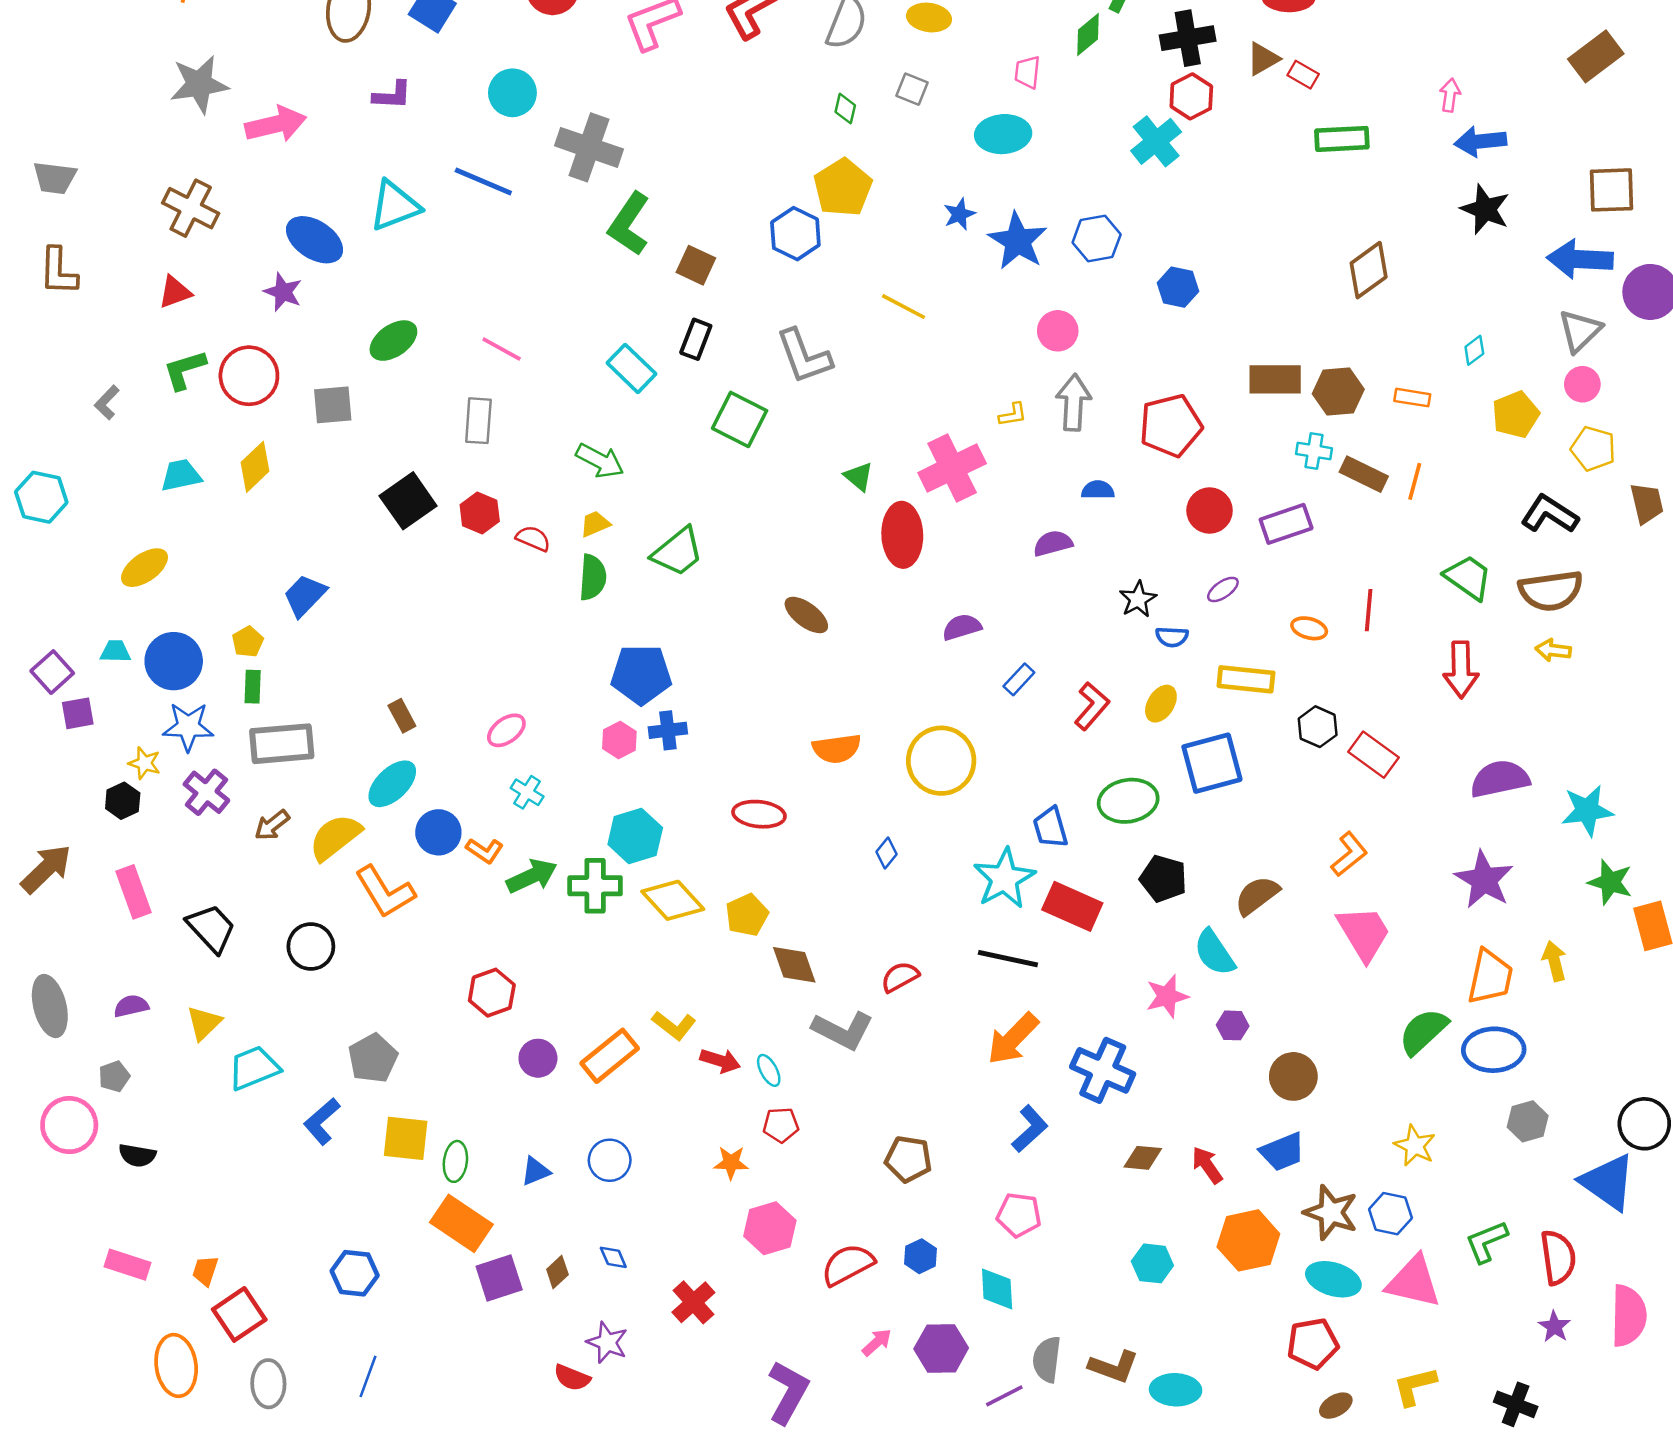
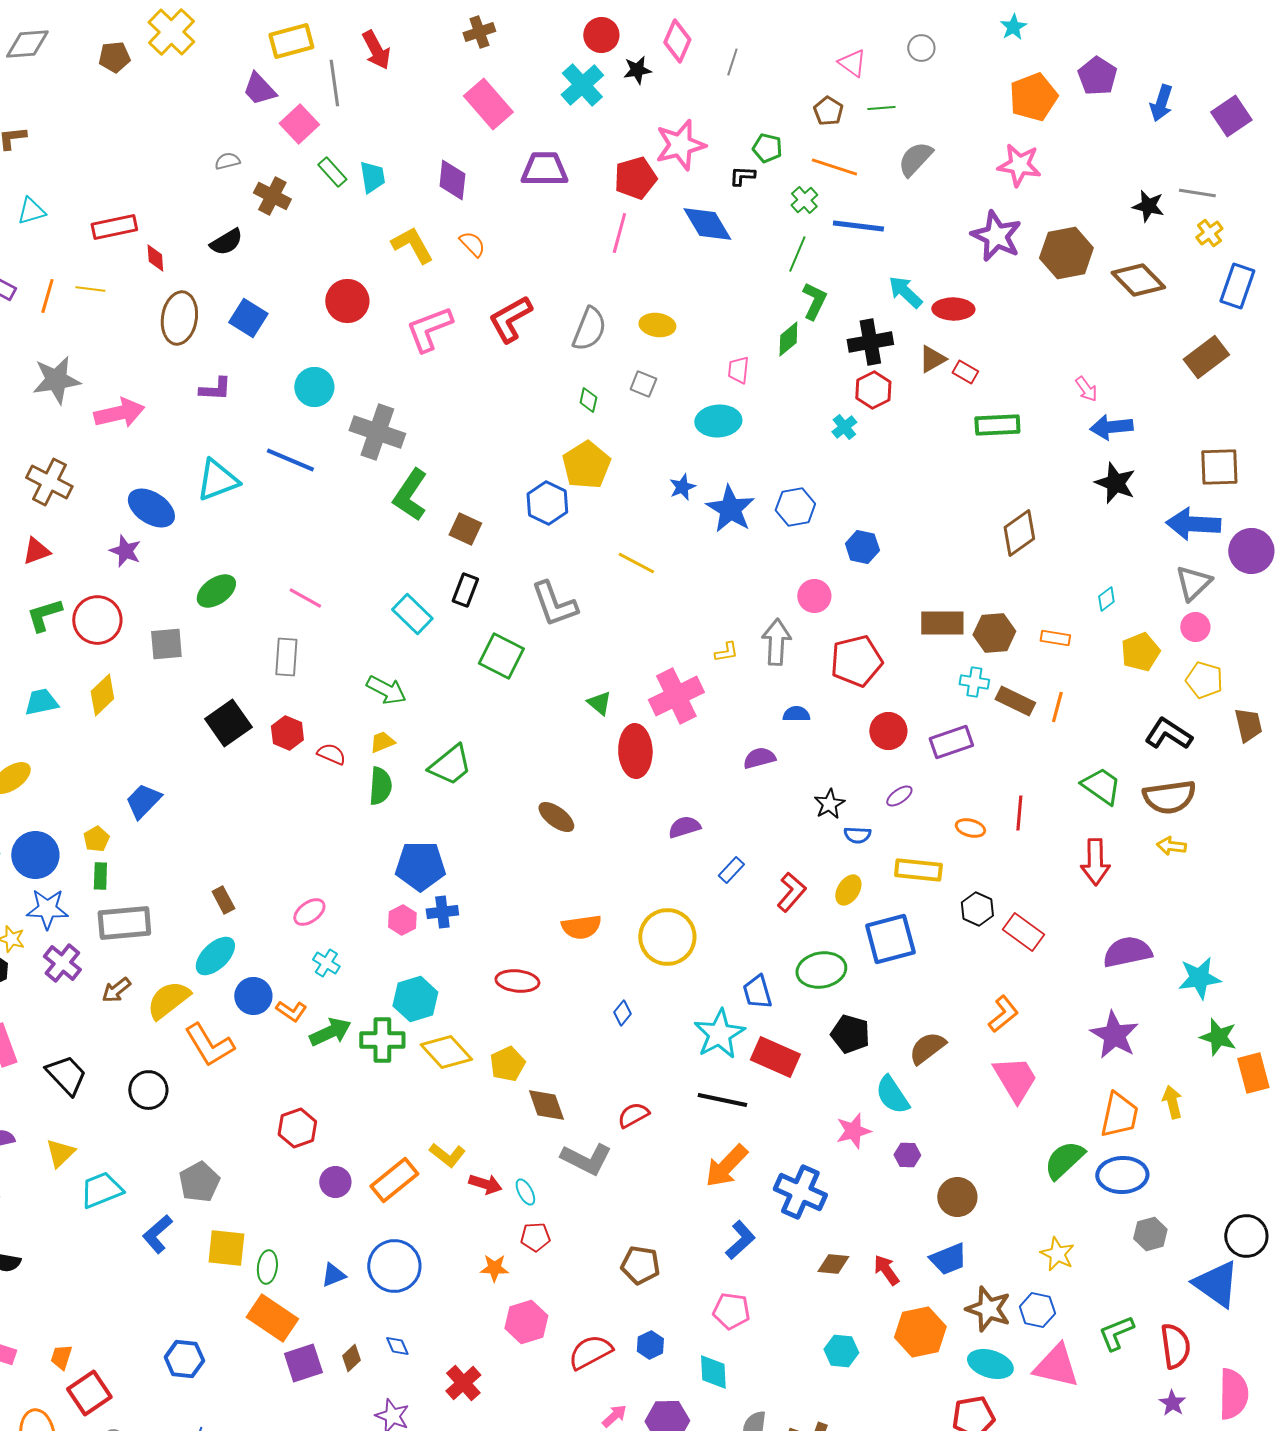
pink arrow: (1450, 95) -> (1086, 389), turned 136
cyan cross: (1156, 141) -> (844, 427), size x0.6
pink circle: (1058, 331) -> (814, 596), moved
blue circle: (610, 1160) -> (394, 1266), size x1.5

